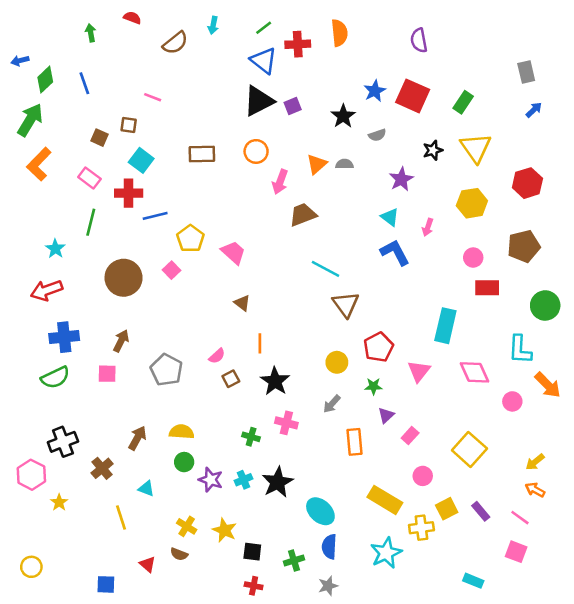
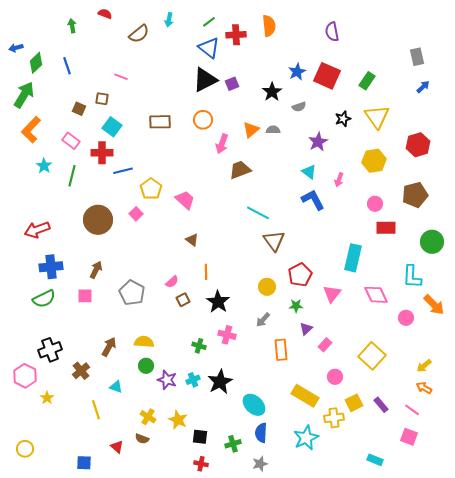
cyan star: (55, 249) -> (44, 166), moved

